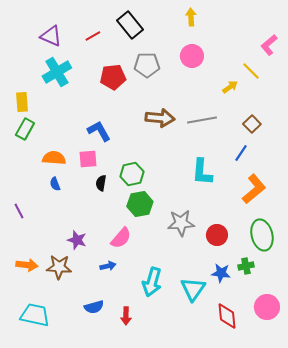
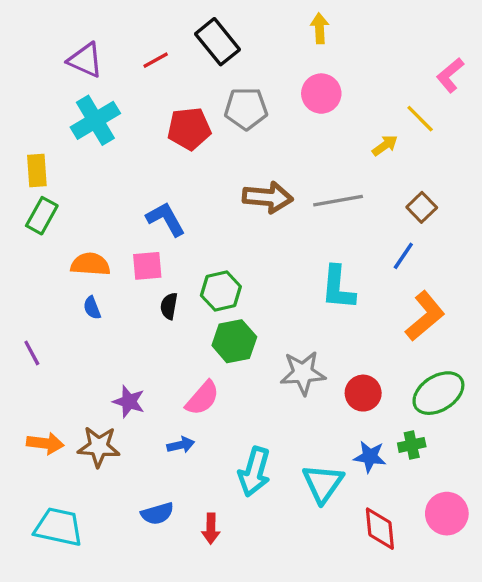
green ellipse: (262, 235) -> (438, 393), turned 72

